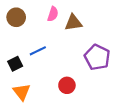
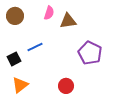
red circle: (67, 85) -> (66, 86), moved
orange triangle: (22, 92) -> (20, 85), turned 30

